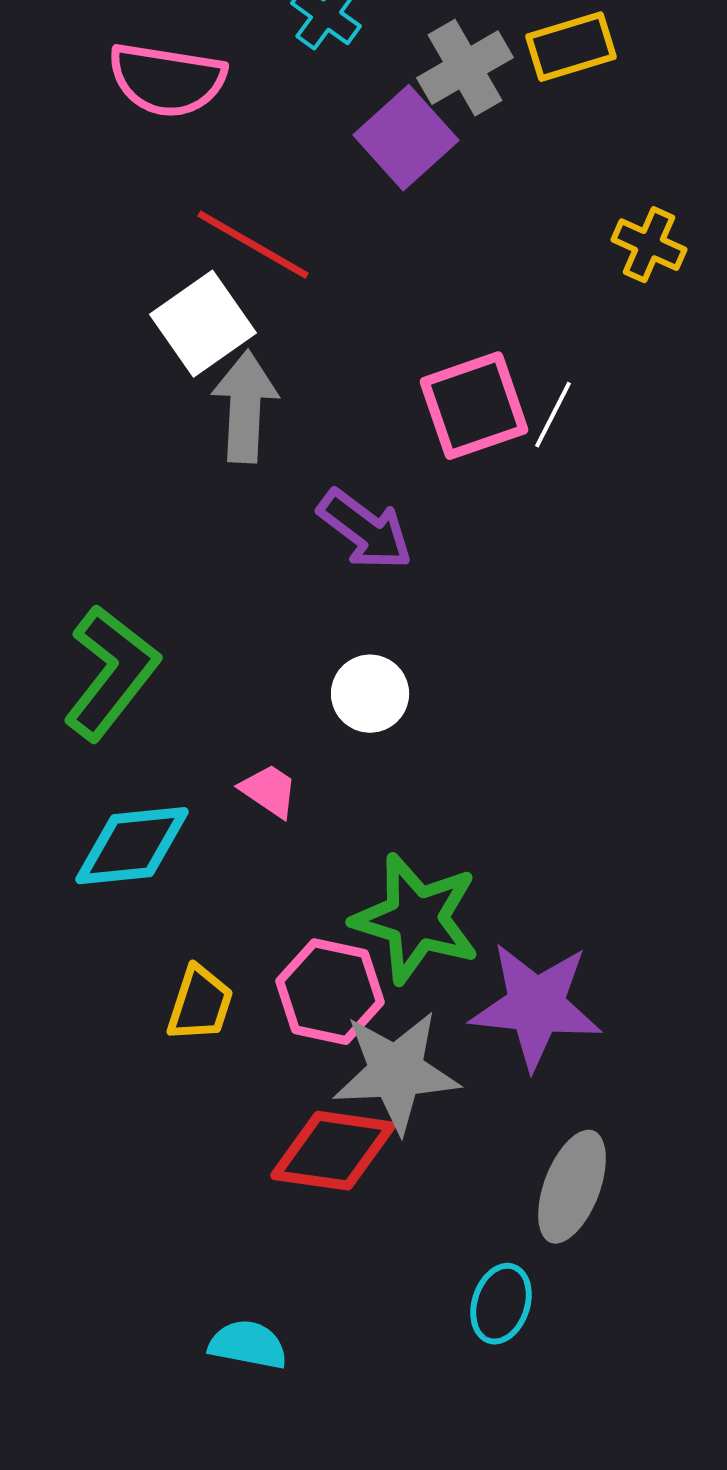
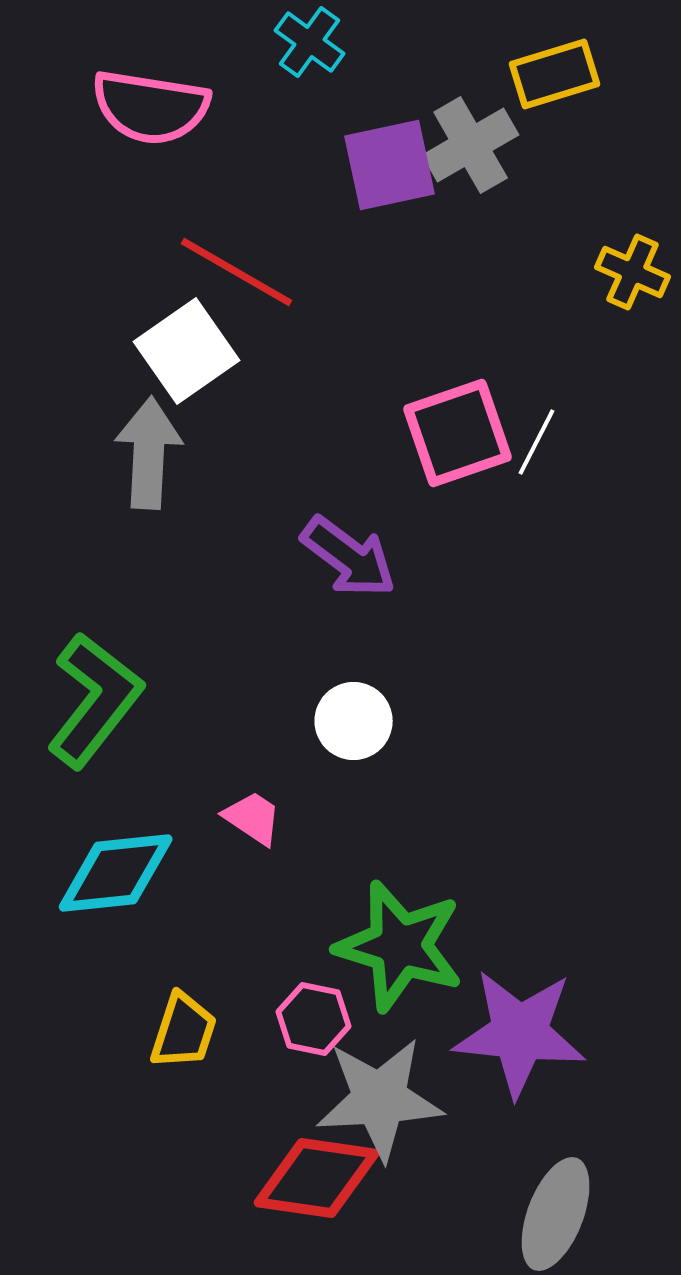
gray cross: (465, 68) -> (471, 145), moved
purple square: (406, 138) -> (390, 165), turned 30
gray arrow: (245, 407) -> (149, 453), moved
pink hexagon: (330, 992) -> (314, 1019), size x0.7

